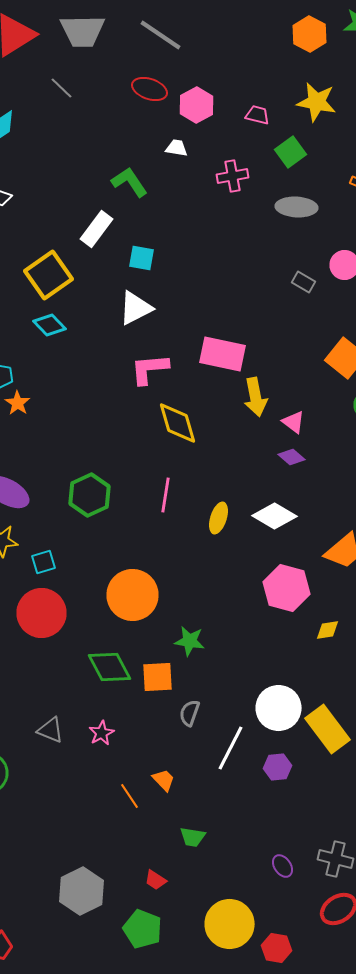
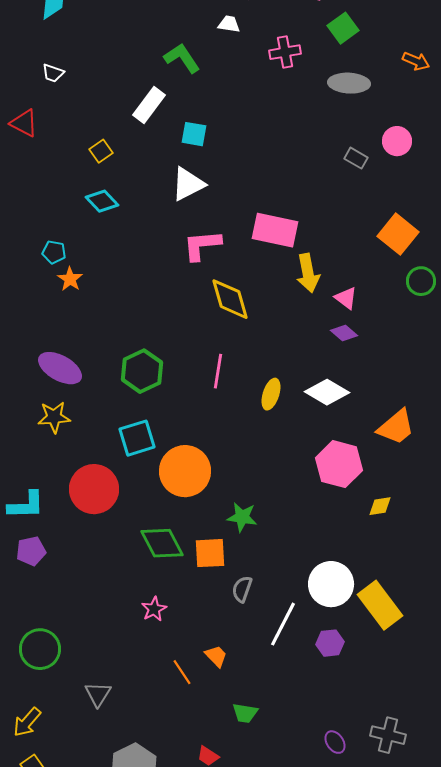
yellow square: (48, 275) -> (101, 151), size x0.5
cyan square: (44, 562) -> (137, 438), moved, size x1.5
gray triangle: (50, 730) -> (98, 694), moved, turned 40

